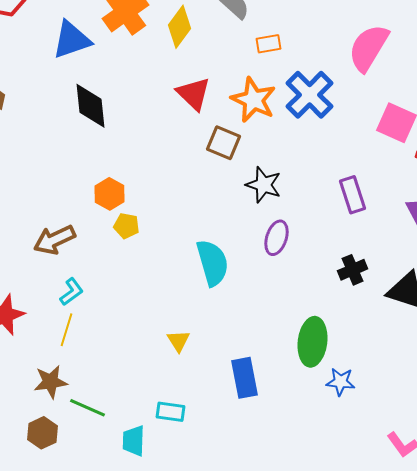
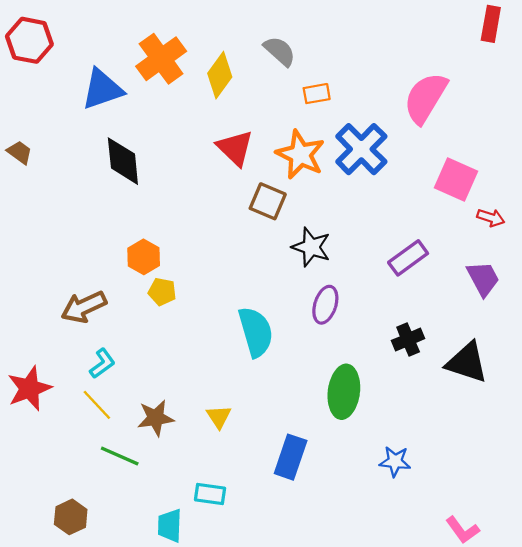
purple rectangle: (352, 195) -> (408, 258), turned 72
yellow line: (66, 330) -> (97, 405), turned -60
green ellipse: (312, 342) -> (344, 392), moved
blue rectangle: (244, 378) -> (291, 457), turned 30
brown star: (50, 382) -> (156, 418), moved
green line: (88, 408) -> (120, 456), moved

